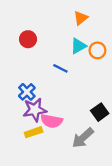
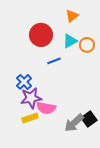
red circle: (28, 39) -> (41, 35), moved, size x1.5
blue line: (60, 68) -> (54, 61), turned -48
black square: (100, 112) -> (89, 119), moved

